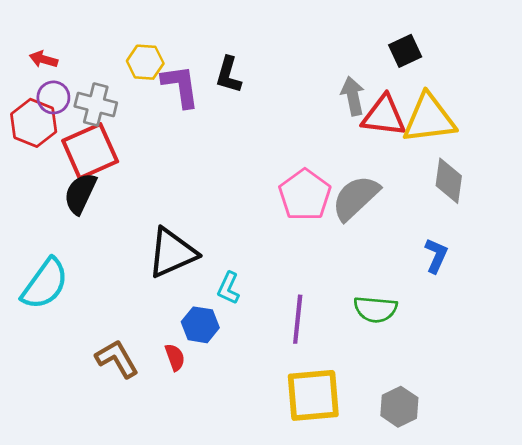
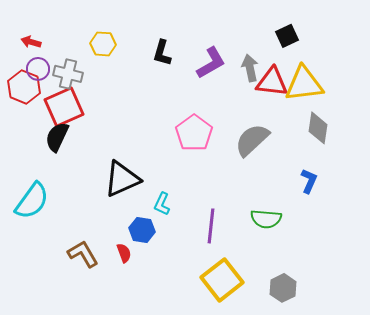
purple L-shape: (181, 86) -> (211, 63), moved, turned 68
pink pentagon: (305, 195) -> (194, 133), moved
yellow square: (313, 395) -> (222, 280), turned -33

